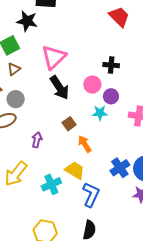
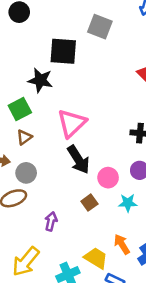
pink circle: (92, 85) -> (108, 178), moved
cyan star: (100, 113) -> (128, 203), moved
orange arrow: (85, 144) -> (122, 244), moved

